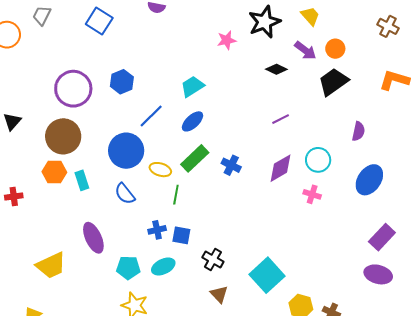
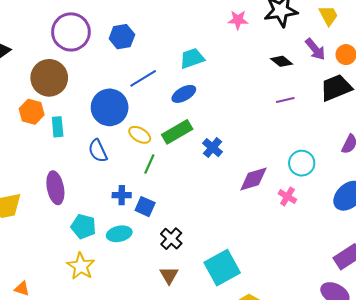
purple line: (281, 119) -> (285, 100), moved
purple diamond: (281, 168) -> (253, 179), moved

